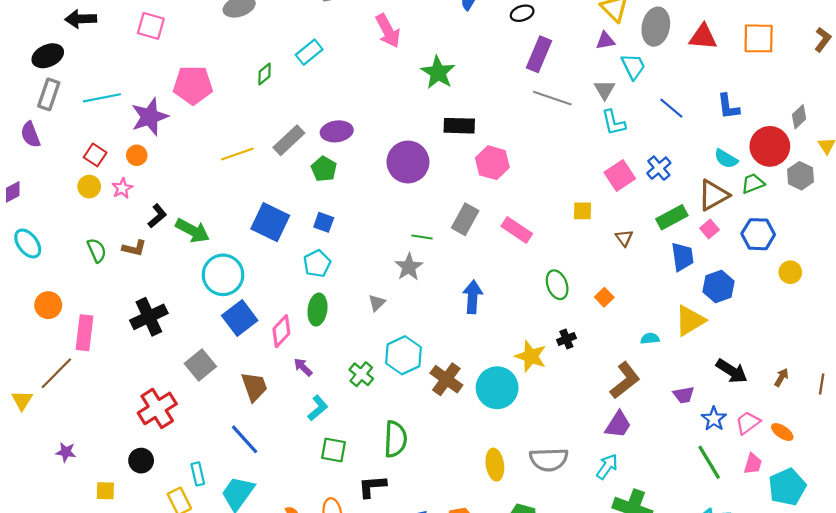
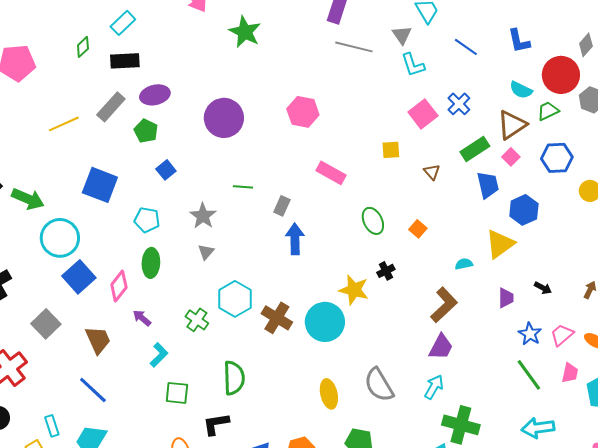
black rectangle: (459, 126) -> (125, 61), moved
gray rectangle: (465, 219) -> (282, 206), moved, size x0.7
blue square: (324, 222) -> (166, 170), moved, turned 36
cyan pentagon: (317, 263) -> (147, 220), turned -30
gray star: (409, 267) -> (203, 216), moved
black arrow: (732, 371) -> (543, 288), size x0.6
purple trapezoid: (684, 395) -> (506, 298), moved, turned -75
gray semicircle: (549, 459) -> (379, 385), turned 66

